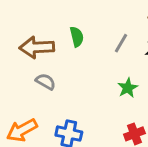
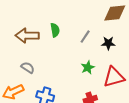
gray semicircle: (46, 82) -> (28, 68), moved

